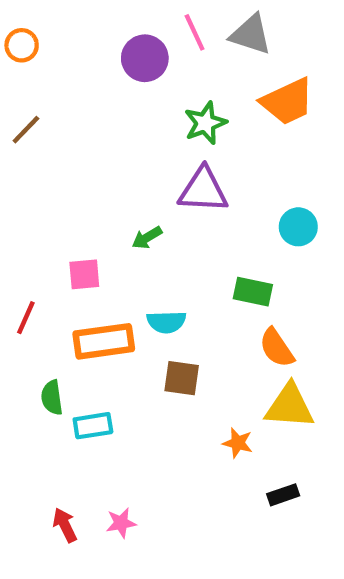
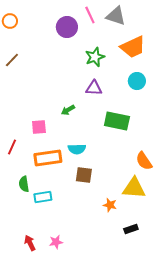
purple triangle: (203, 190) -> (94, 88), size x0.7
cyan circle: (298, 227) -> (137, 81), moved
green rectangle: (253, 292) -> (117, 121), moved, size x1.4
orange semicircle: (277, 348) -> (144, 161), moved

